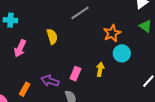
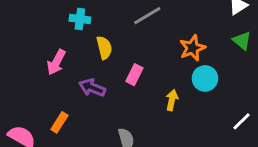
cyan cross: (10, 20) -> (80, 19), moved
pink rectangle: (75, 74) -> (134, 75), moved
purple arrow: (50, 81) -> (92, 88), moved

